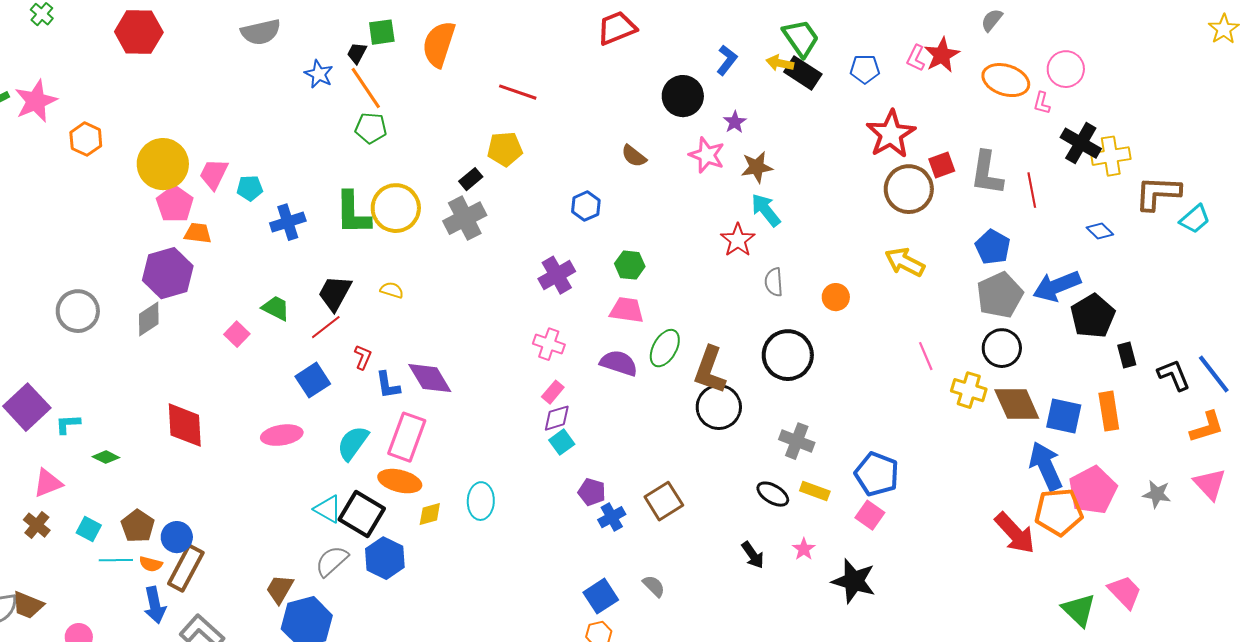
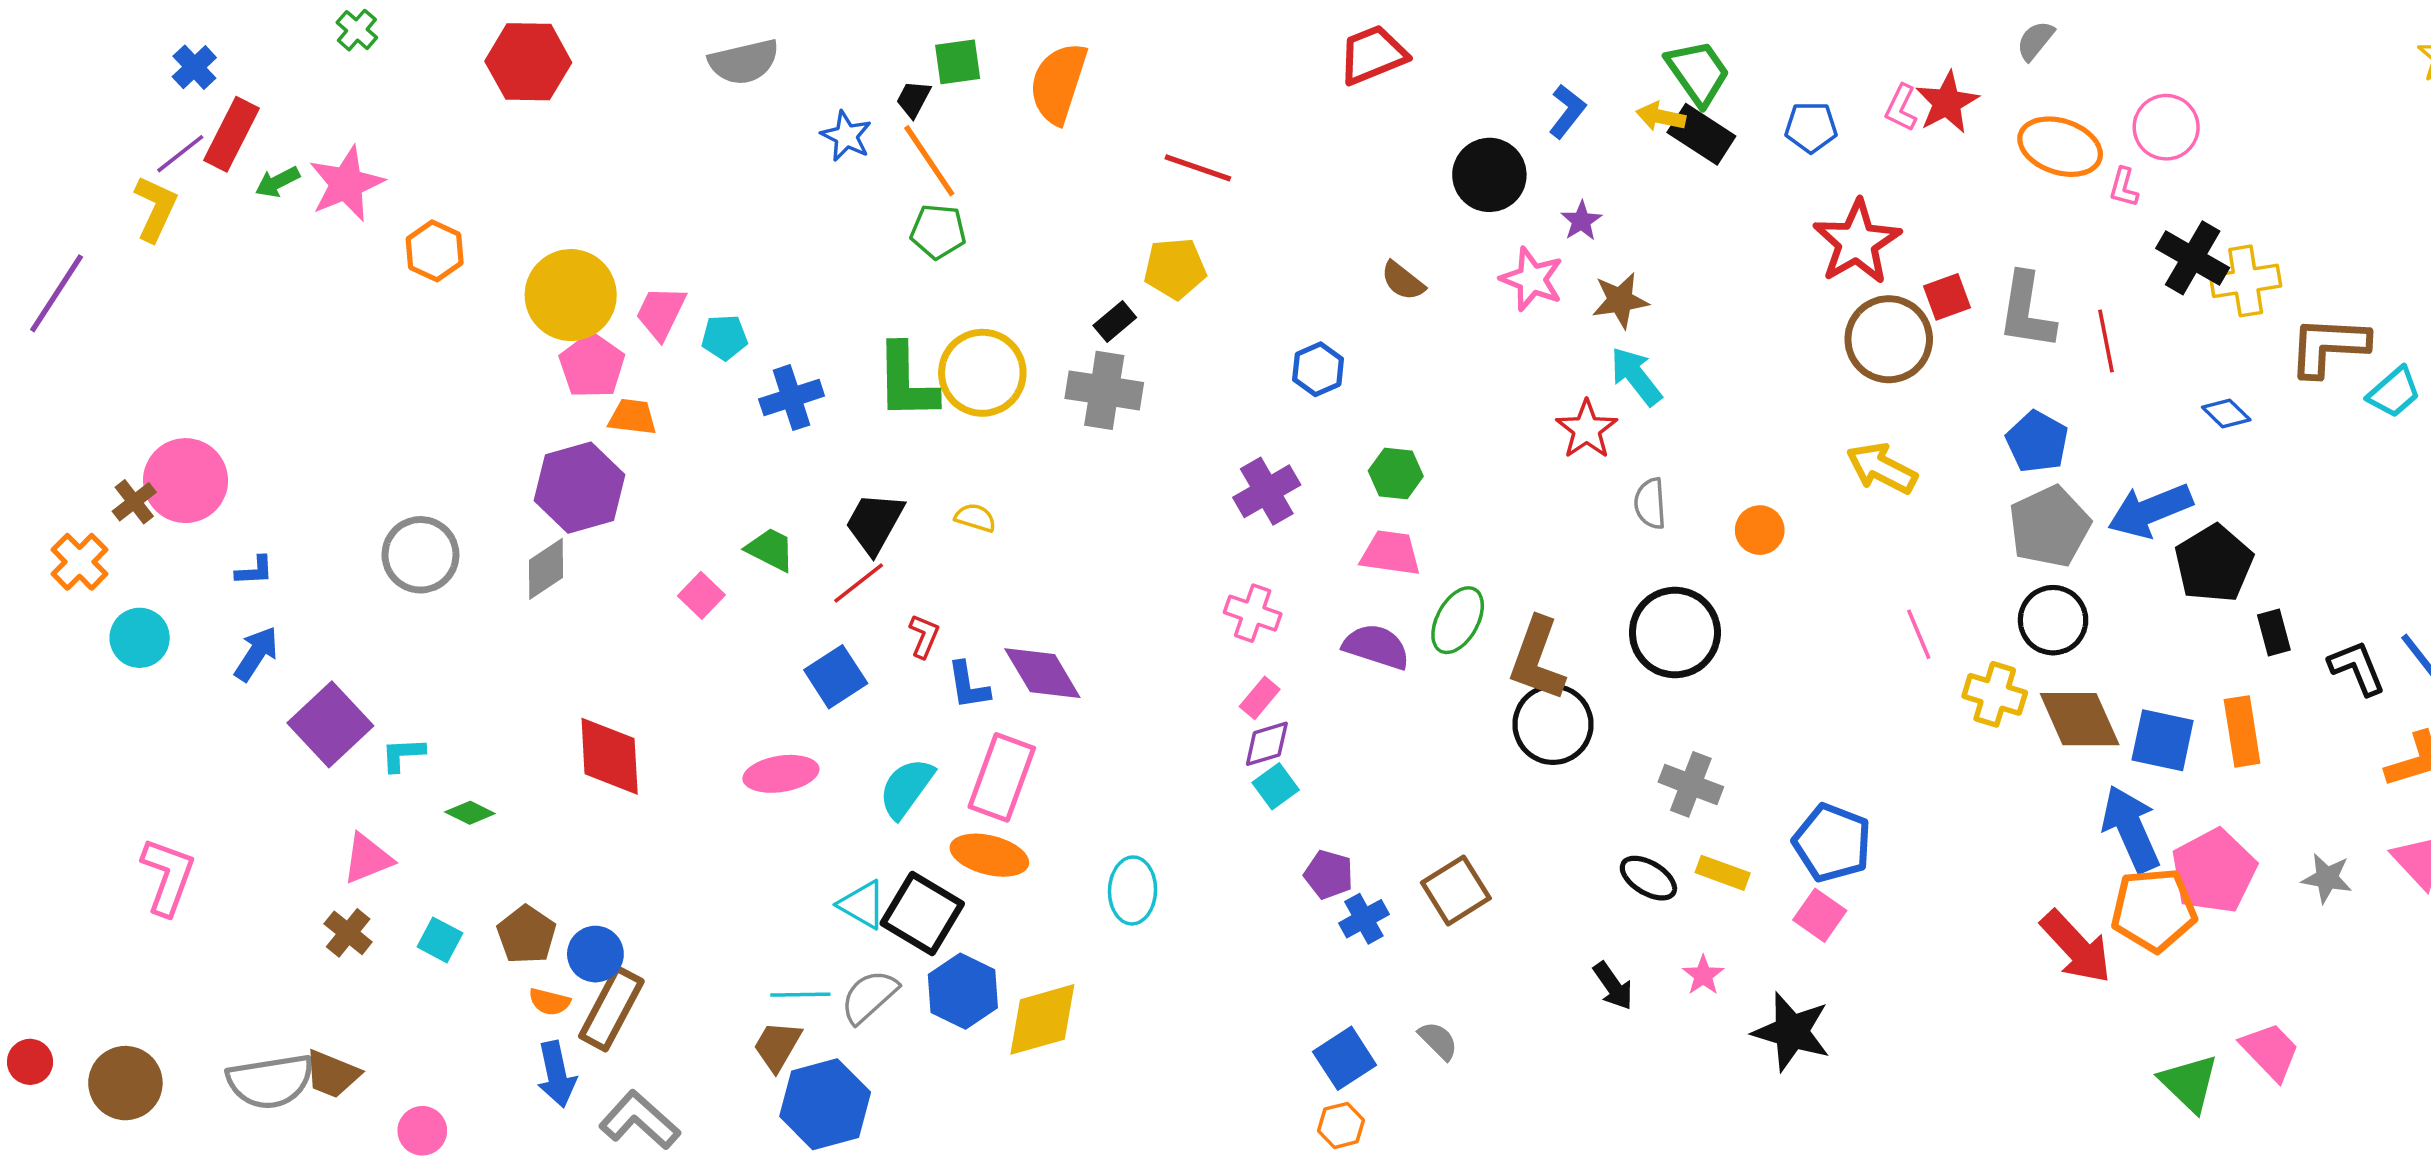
gray cross: (465, 218) -> (1104, 390), turned 36
yellow diamond: (430, 514) -> (1042, 1019), moved, size x1.8
cyan line: (116, 560) -> (800, 995), moved

